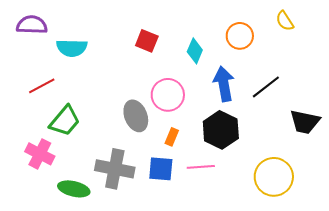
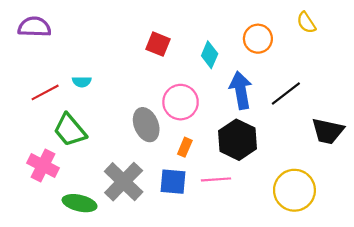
cyan semicircle: (72, 48) -> (82, 82), moved, size x0.6
green trapezoid: (65, 121) -> (70, 130), turned 100
gray cross: (115, 169) -> (124, 182), turned 33

